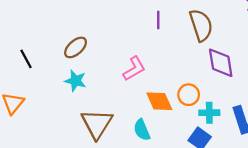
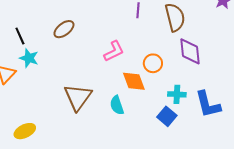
cyan star: (76, 81) -> (29, 58), moved
orange circle: (189, 95) -> (153, 63), moved

